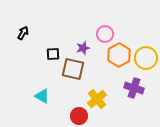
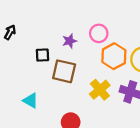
purple star: (83, 48) -> (70, 41), moved
yellow cross: (97, 99) -> (100, 90), moved

